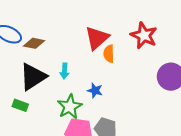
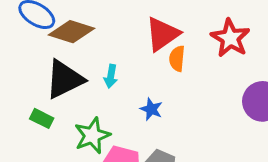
brown diamond: (34, 43) -> (71, 32), size x1.4
green star: (70, 107) -> (92, 135), moved

